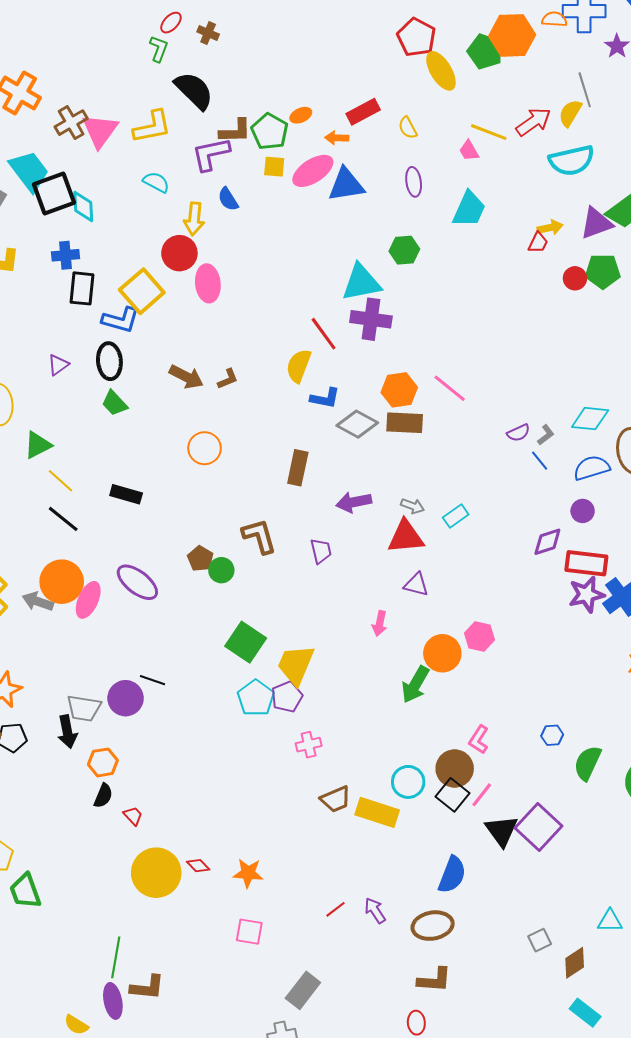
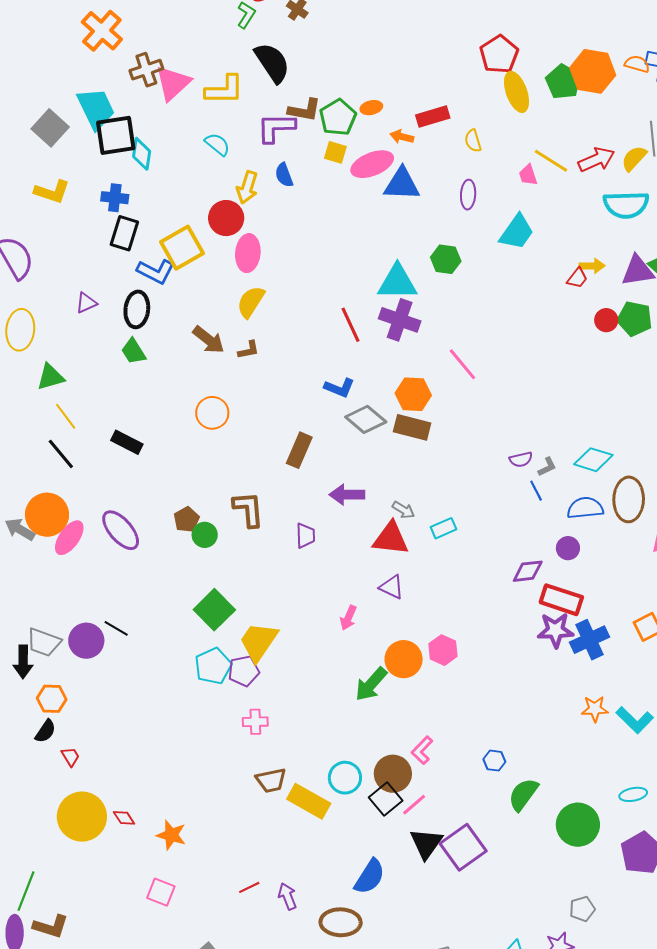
yellow semicircle: (299, 366) -> (251, 302), moved
pink line: (450, 388) -> (462, 364), moved

